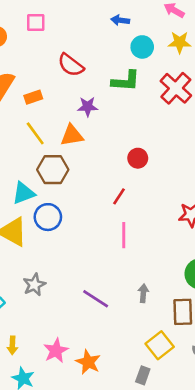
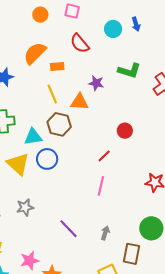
blue arrow: (120, 20) -> (136, 24), turned -128
cyan circle: (142, 47) -> (113, 29), moved
red semicircle: (71, 65) -> (80, 43), moved

